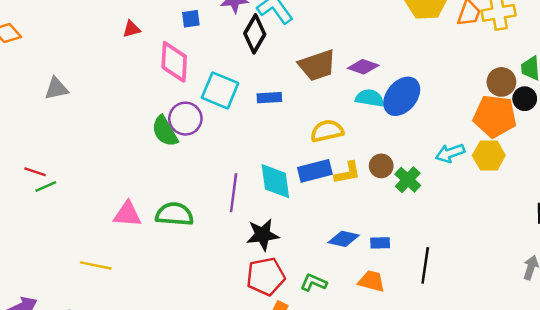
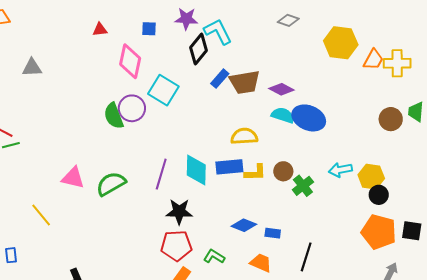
blue ellipse: (402, 96) -> (309, 118), turned 64
blue rectangle: (269, 98) -> (220, 79), moved, turned -54
black circle: (525, 99) -> (379, 195), moved
orange pentagon: (495, 116) -> (379, 232), moved
green semicircle: (174, 214) -> (111, 184), turned -44
yellow line: (96, 265) -> (41, 215), turned 30

